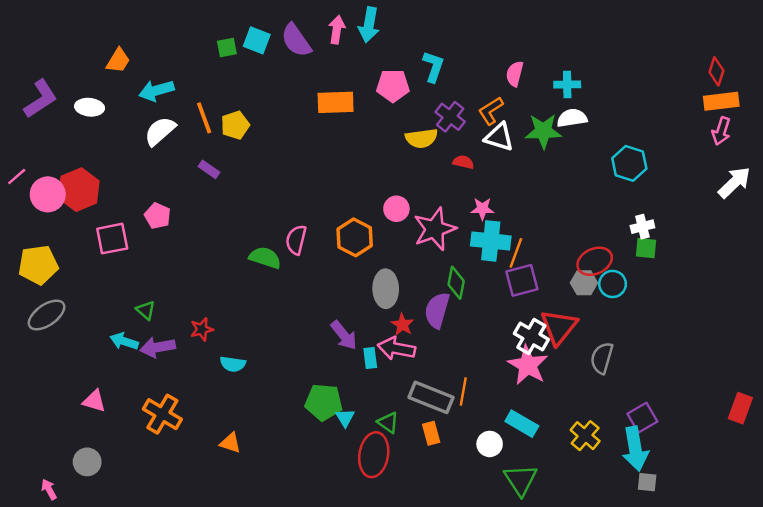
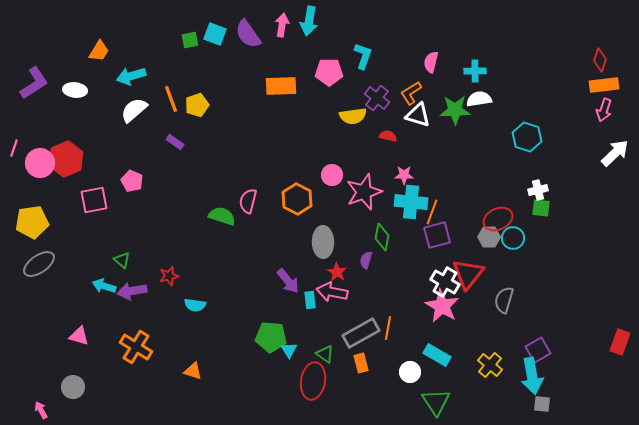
pink line: (17, 176) -> (14, 148), turned -30
purple semicircle: (437, 310) -> (366, 260), size x0.6
gray rectangle: (431, 397) -> (361, 333), turned -51

